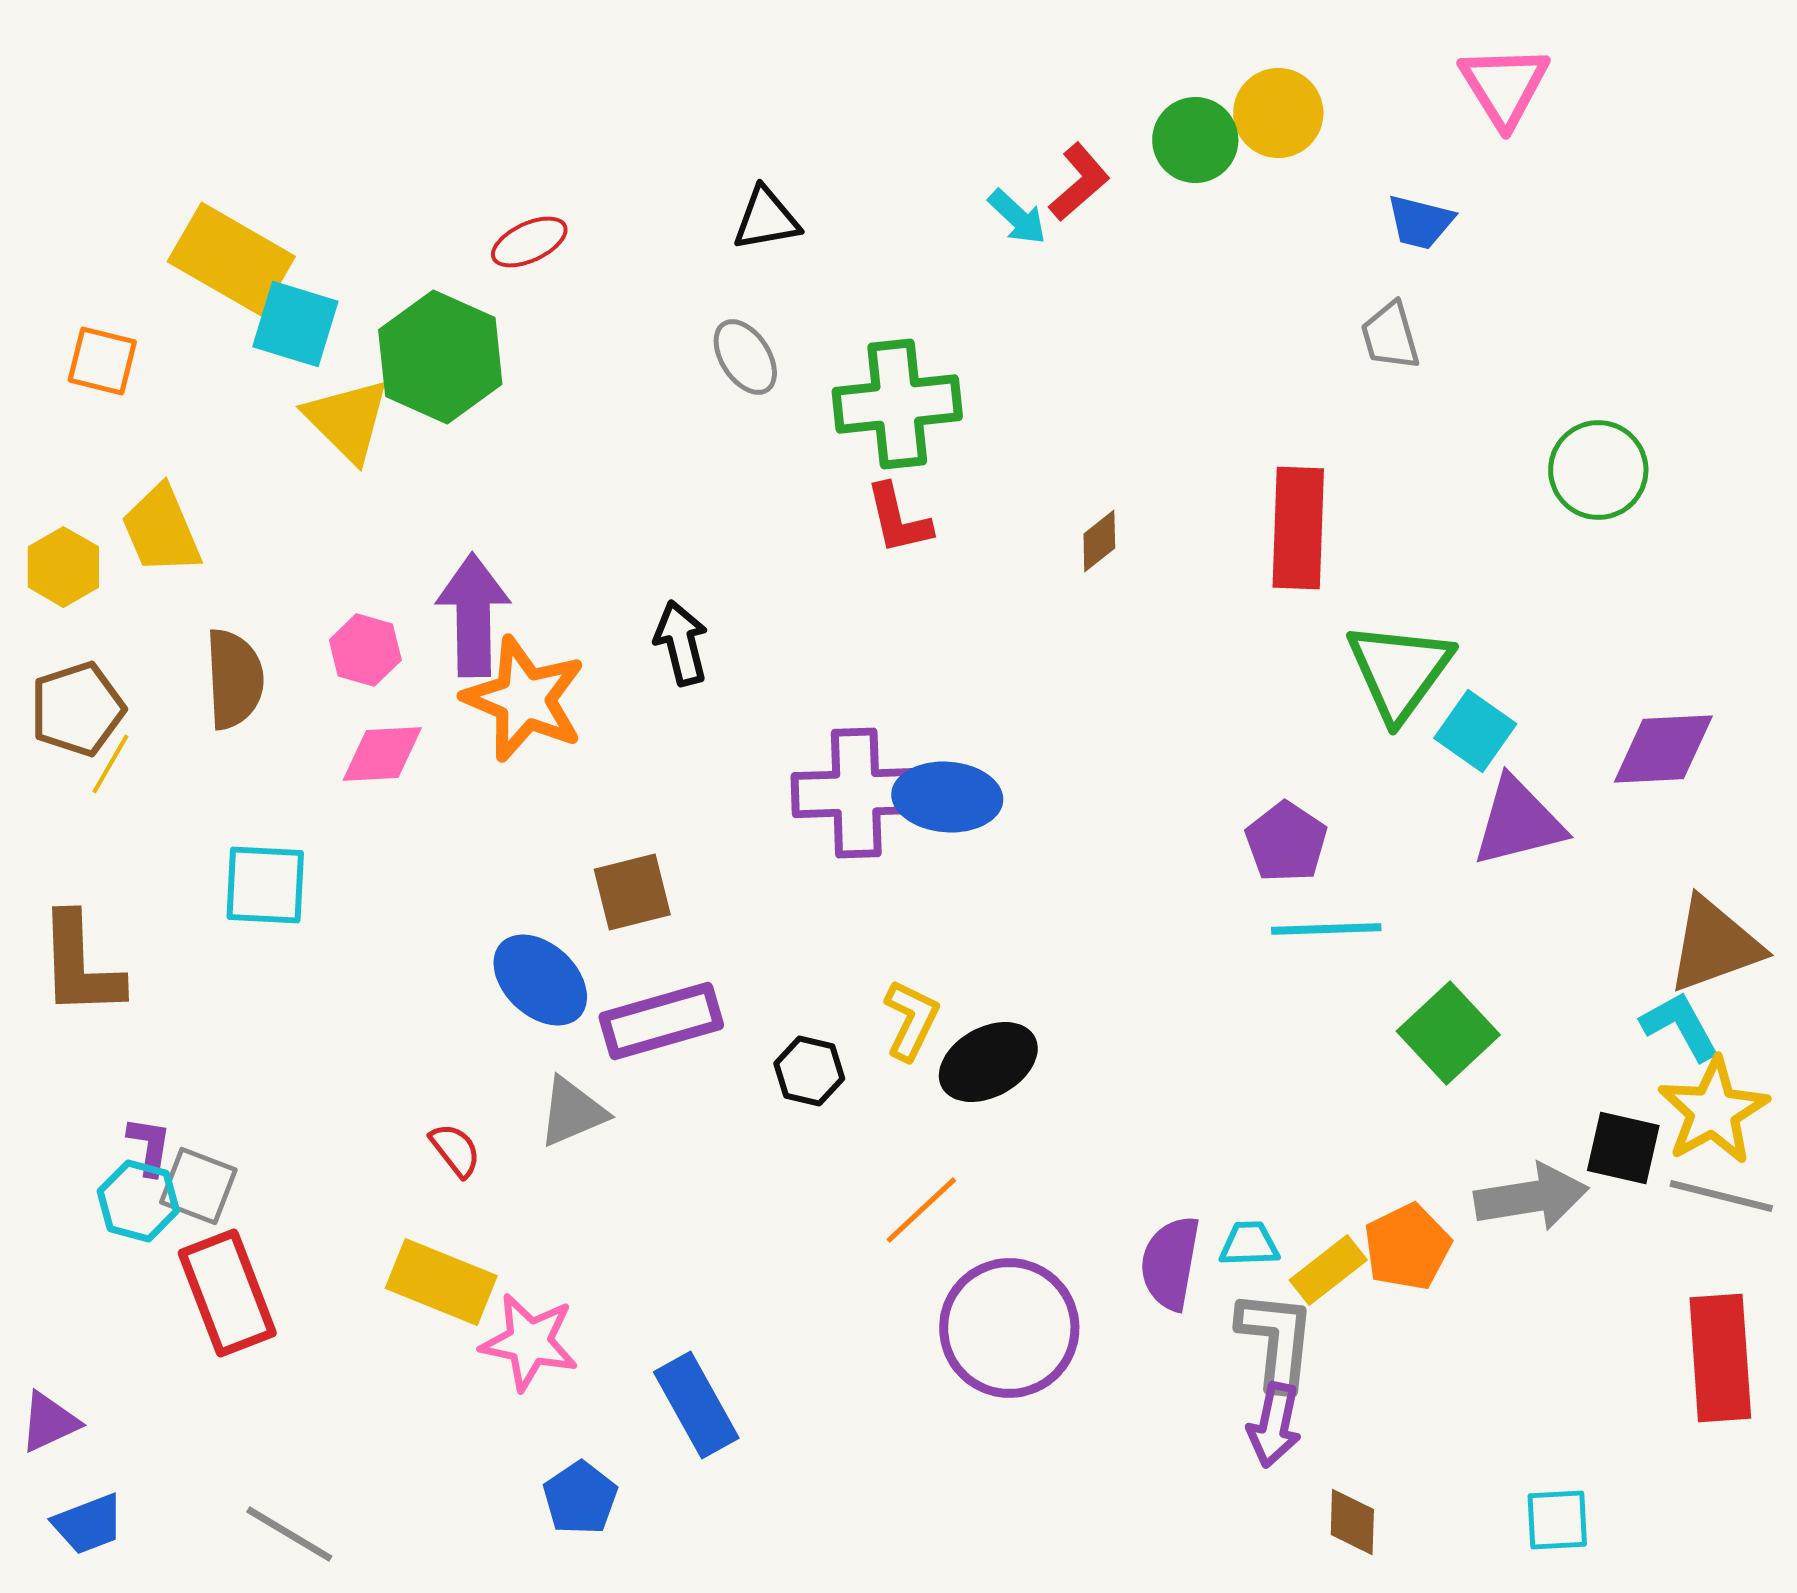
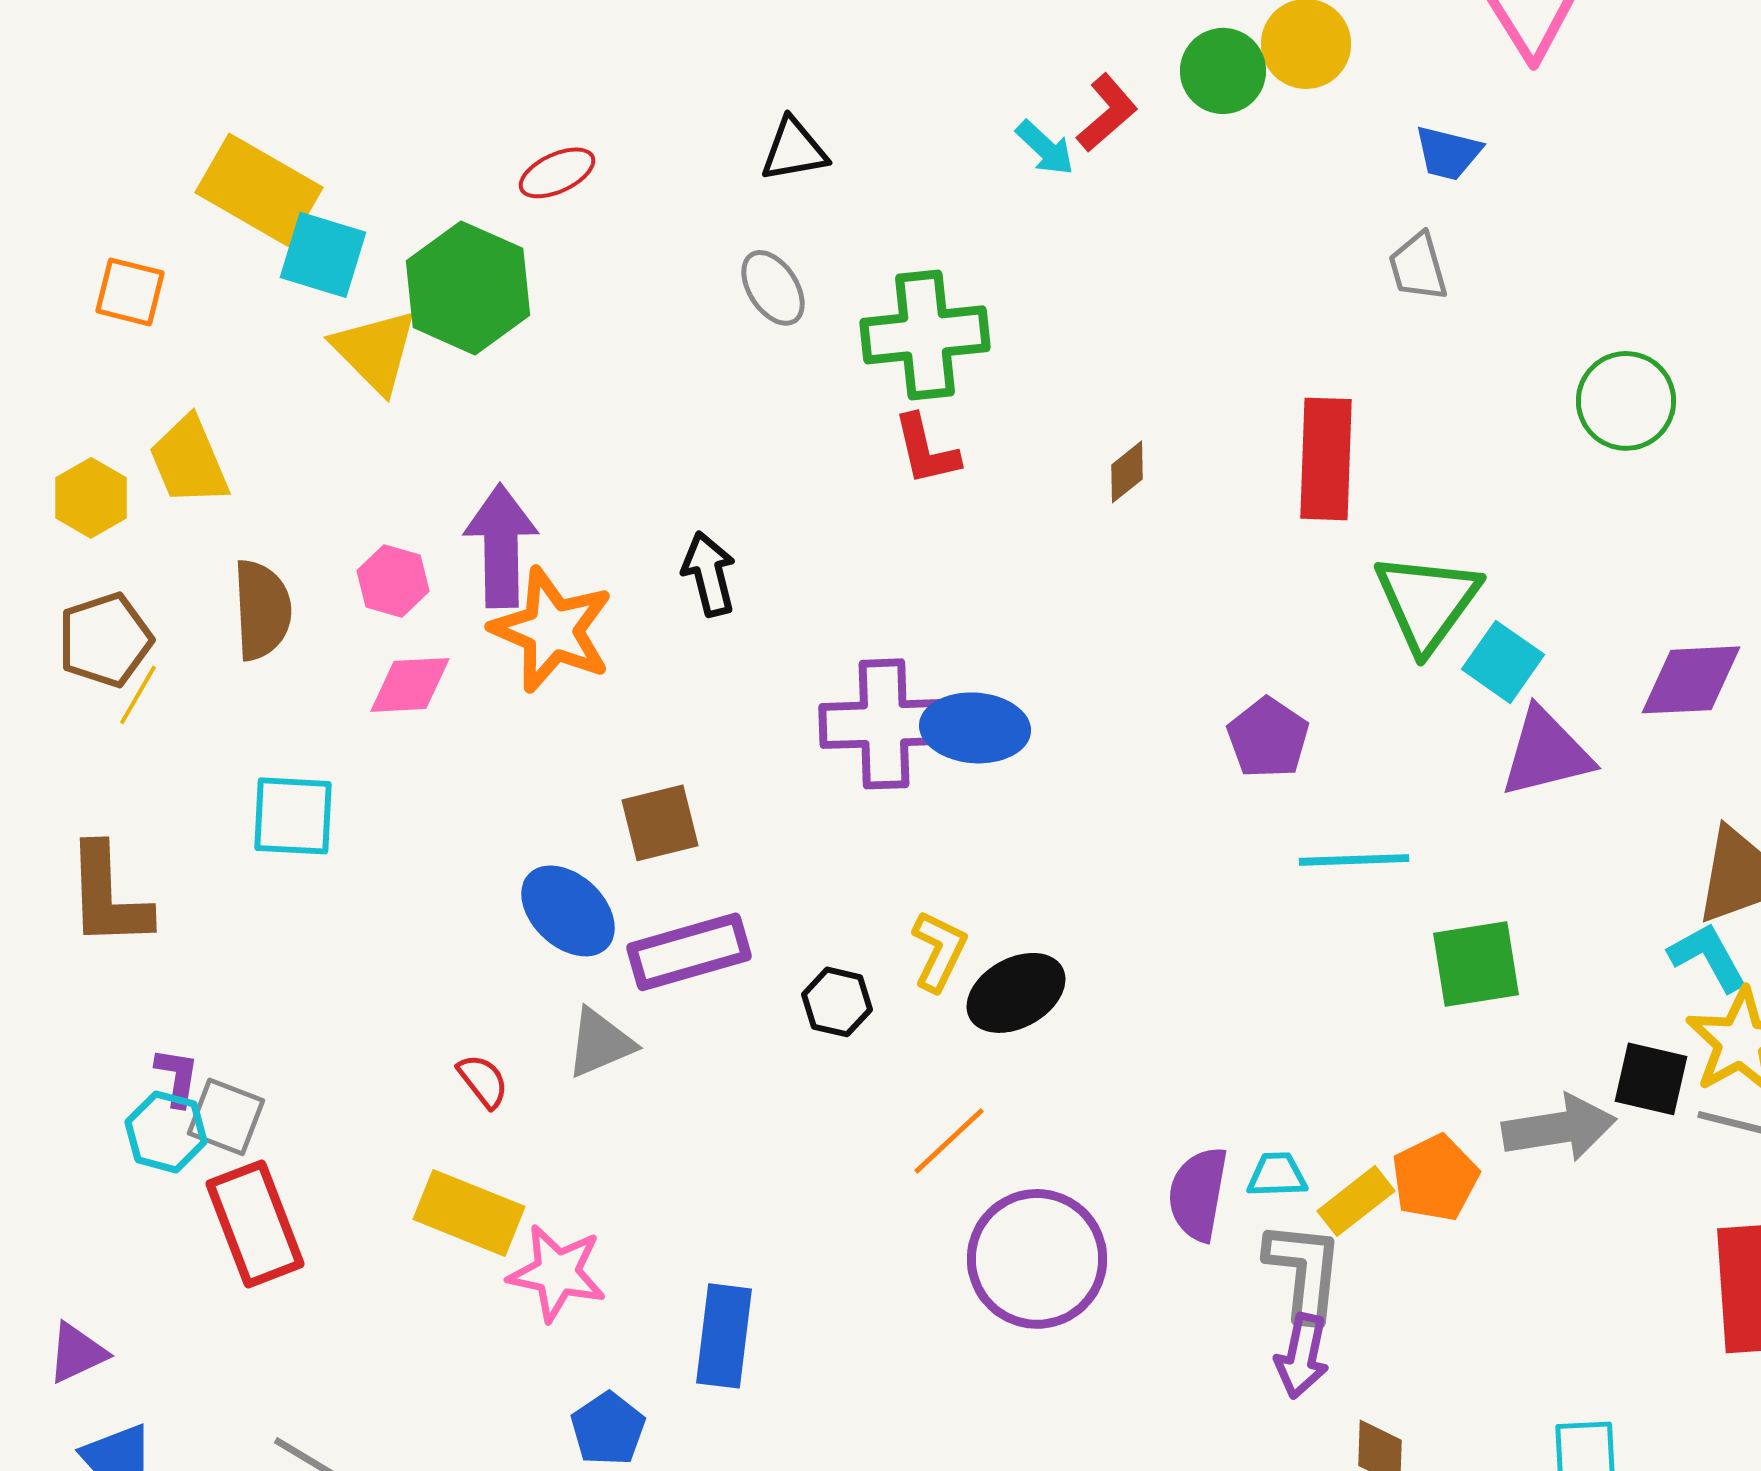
purple pentagon: (1286, 842) -> (1268, 738), moved
green square: (1448, 1033) -> (1476, 964), turned 34
blue rectangle: (696, 1405) -> (724, 1336), turned 36

